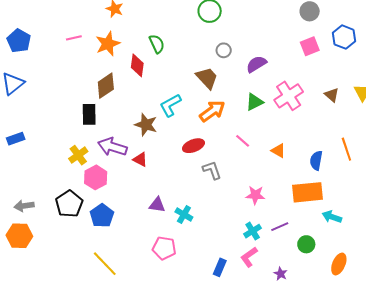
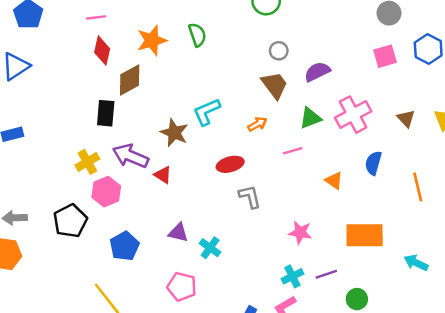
orange star: (108, 44) -> (152, 40), moved
red diamond: (137, 65) -> (102, 51), moved
brown trapezoid: (207, 78) -> (275, 85), moved
orange arrow: (212, 111) -> (257, 124), size x0.6
pink line: (243, 141) -> (293, 151), moved, turned -63
blue semicircle: (316, 160) -> (373, 163), moved
blue pentagon: (102, 216) -> (124, 246), moved
cyan arrow: (332, 217) -> (416, 263), moved

